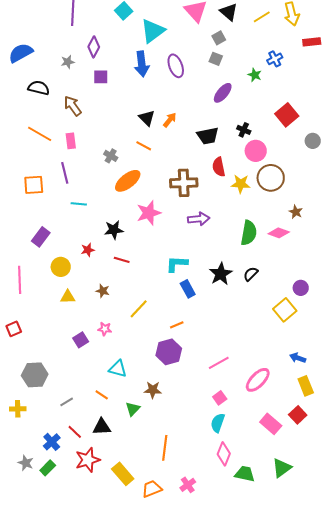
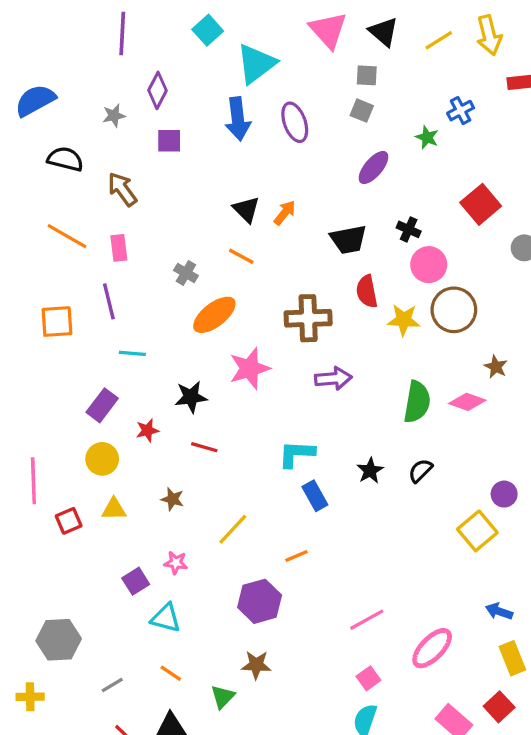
gray square: (219, 38) -> (367, 75), turned 32
purple rectangle: (41, 237) -> (102, 405), moved
black star: (221, 274) -> (370, 471), size x0.7
red square: (14, 329) -> (69, 521), moved
purple hexagon: (169, 352) -> (260, 601), moved
cyan triangle: (118, 369) -> (166, 618), moved

